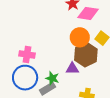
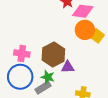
orange circle: (80, 37) -> (85, 30), moved
brown hexagon: (86, 55) -> (53, 54), moved

